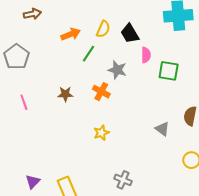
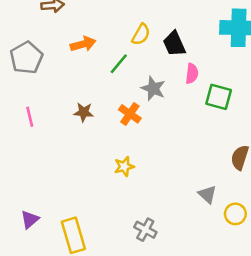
orange arrow: (71, 34) -> (83, 44), moved
gray triangle: (162, 129) -> (207, 194), moved

